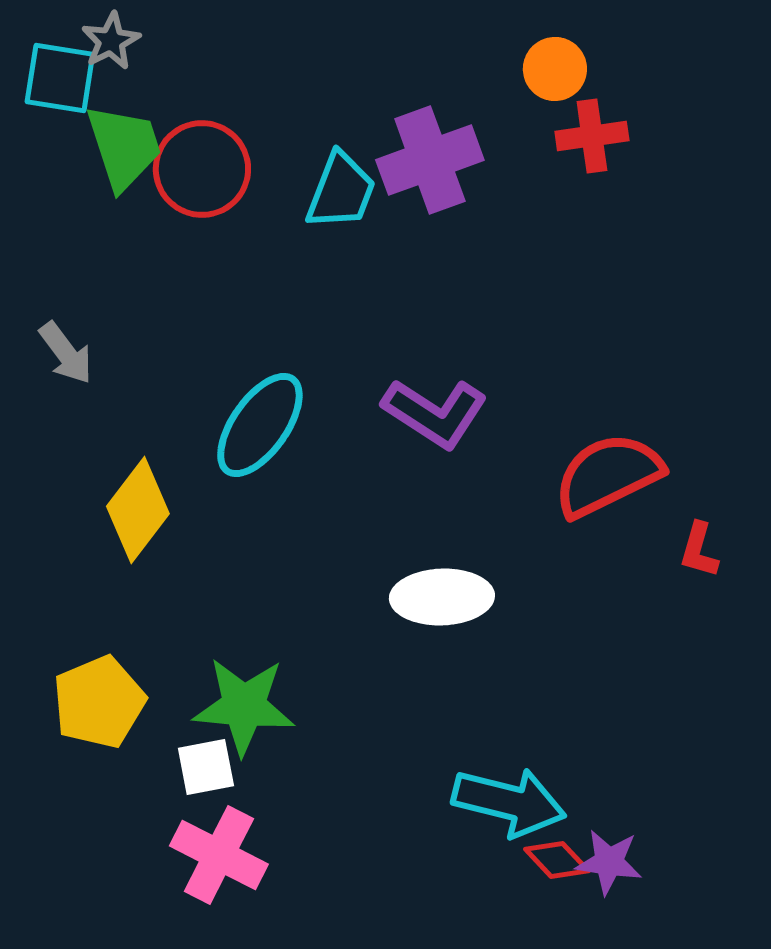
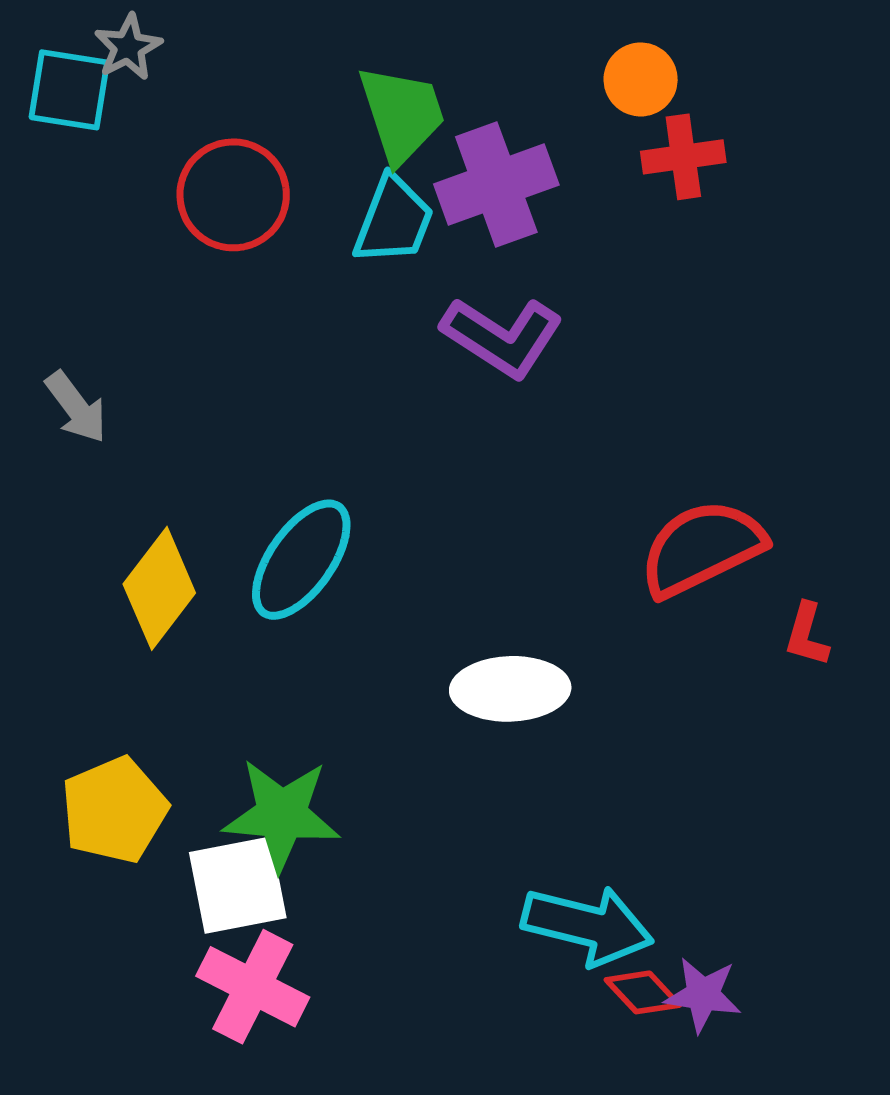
green trapezoid: (124, 147) -> (402, 114), moved
purple L-shape: (435, 413) -> (502, 337), moved
cyan ellipse: (260, 425) -> (301, 560), moved
white square: (206, 767) -> (238, 885), size x1.5

